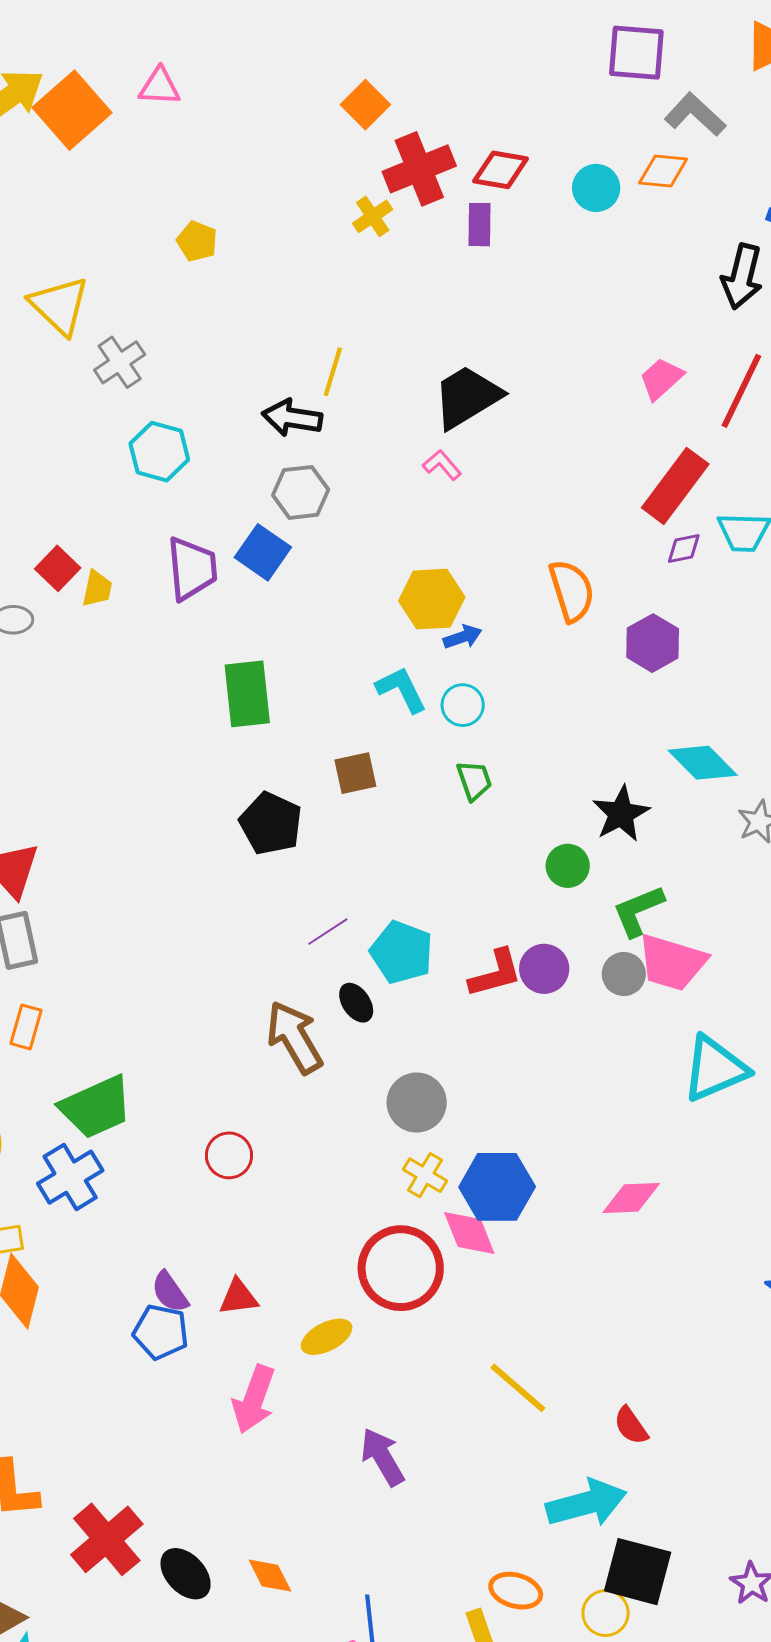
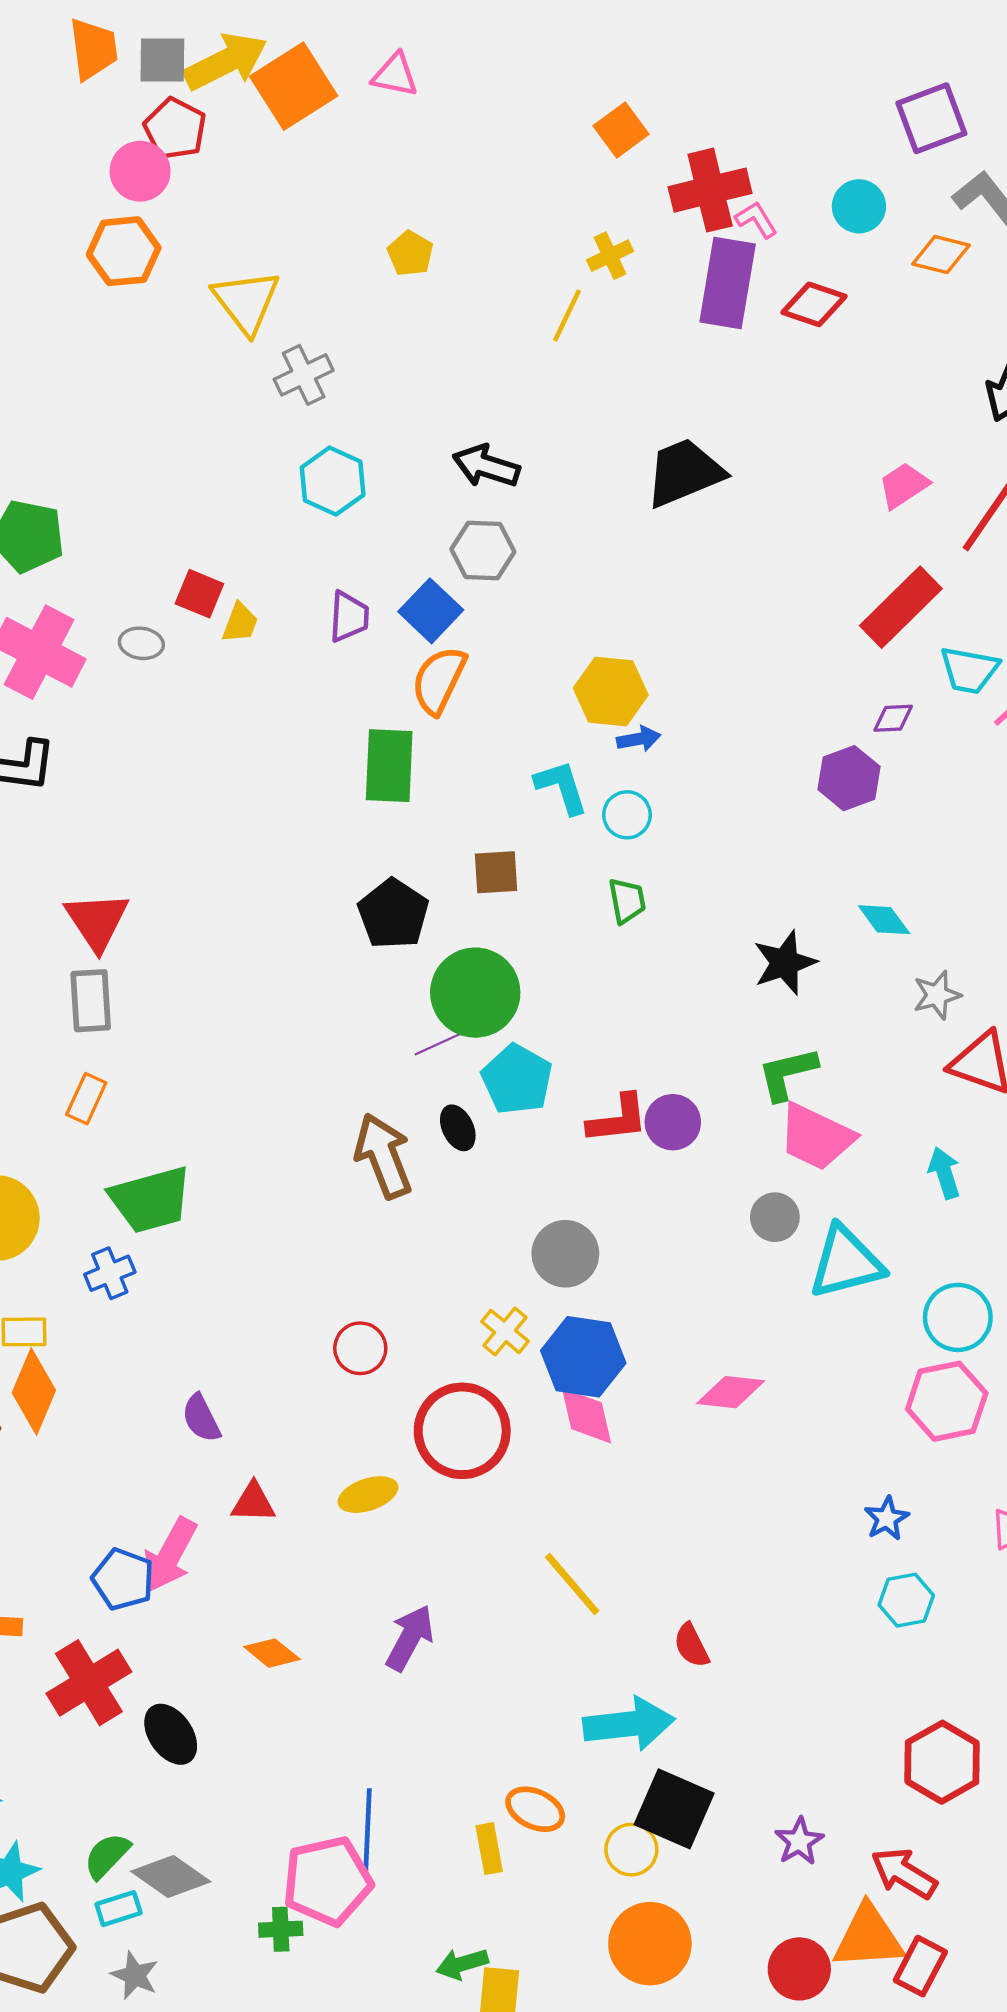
purple square: (636, 53) -> (931, 118), turned -34
red cross: (419, 169) -> (710, 190), moved
red diamond: (501, 170) -> (814, 304), moved
cyan circle: (596, 188) -> (859, 206), moved
purple rectangle: (480, 225) -> (728, 283), size x1.8
yellow line: (333, 372) -> (567, 315), moved
pink L-shape: (442, 465) -> (756, 220), moved
purple diamond: (684, 548) -> (893, 718), moved
red square: (58, 568) -> (199, 594), turned -30
purple trapezoid: (192, 569) -> (349, 617), size x0.7
orange semicircle: (572, 591) -> (439, 680), moved, turned -146
cyan diamond: (703, 763) -> (884, 920), size x0.7
green circle: (568, 866) -> (475, 993), moved, size x1.8
gray circle: (624, 974) -> (775, 1217), moved
gray circle: (417, 1103) -> (565, 1254), moved
red circle: (229, 1155) -> (360, 1348), moved
blue cross: (70, 1177) -> (110, 1273), size x0.7
pink diamond: (469, 1233) -> (586, 1416), moved
red triangle: (238, 1297) -> (253, 1502), moved
blue pentagon: (161, 1332) -> (123, 1579), moved
pink arrow: (254, 1399) -> (170, 1555), moved
purple arrow: (382, 1457) -> (410, 1638), turned 50
orange diamond: (270, 1576) -> (272, 1653), moved, turned -33

